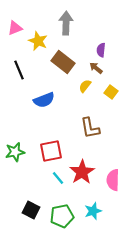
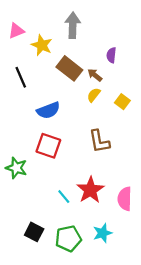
brown arrow: (96, 68) -> (95, 75), moved
red square: (51, 151) -> (48, 146), moved, turned 30
green star: (15, 152) -> (16, 168), turned 30

